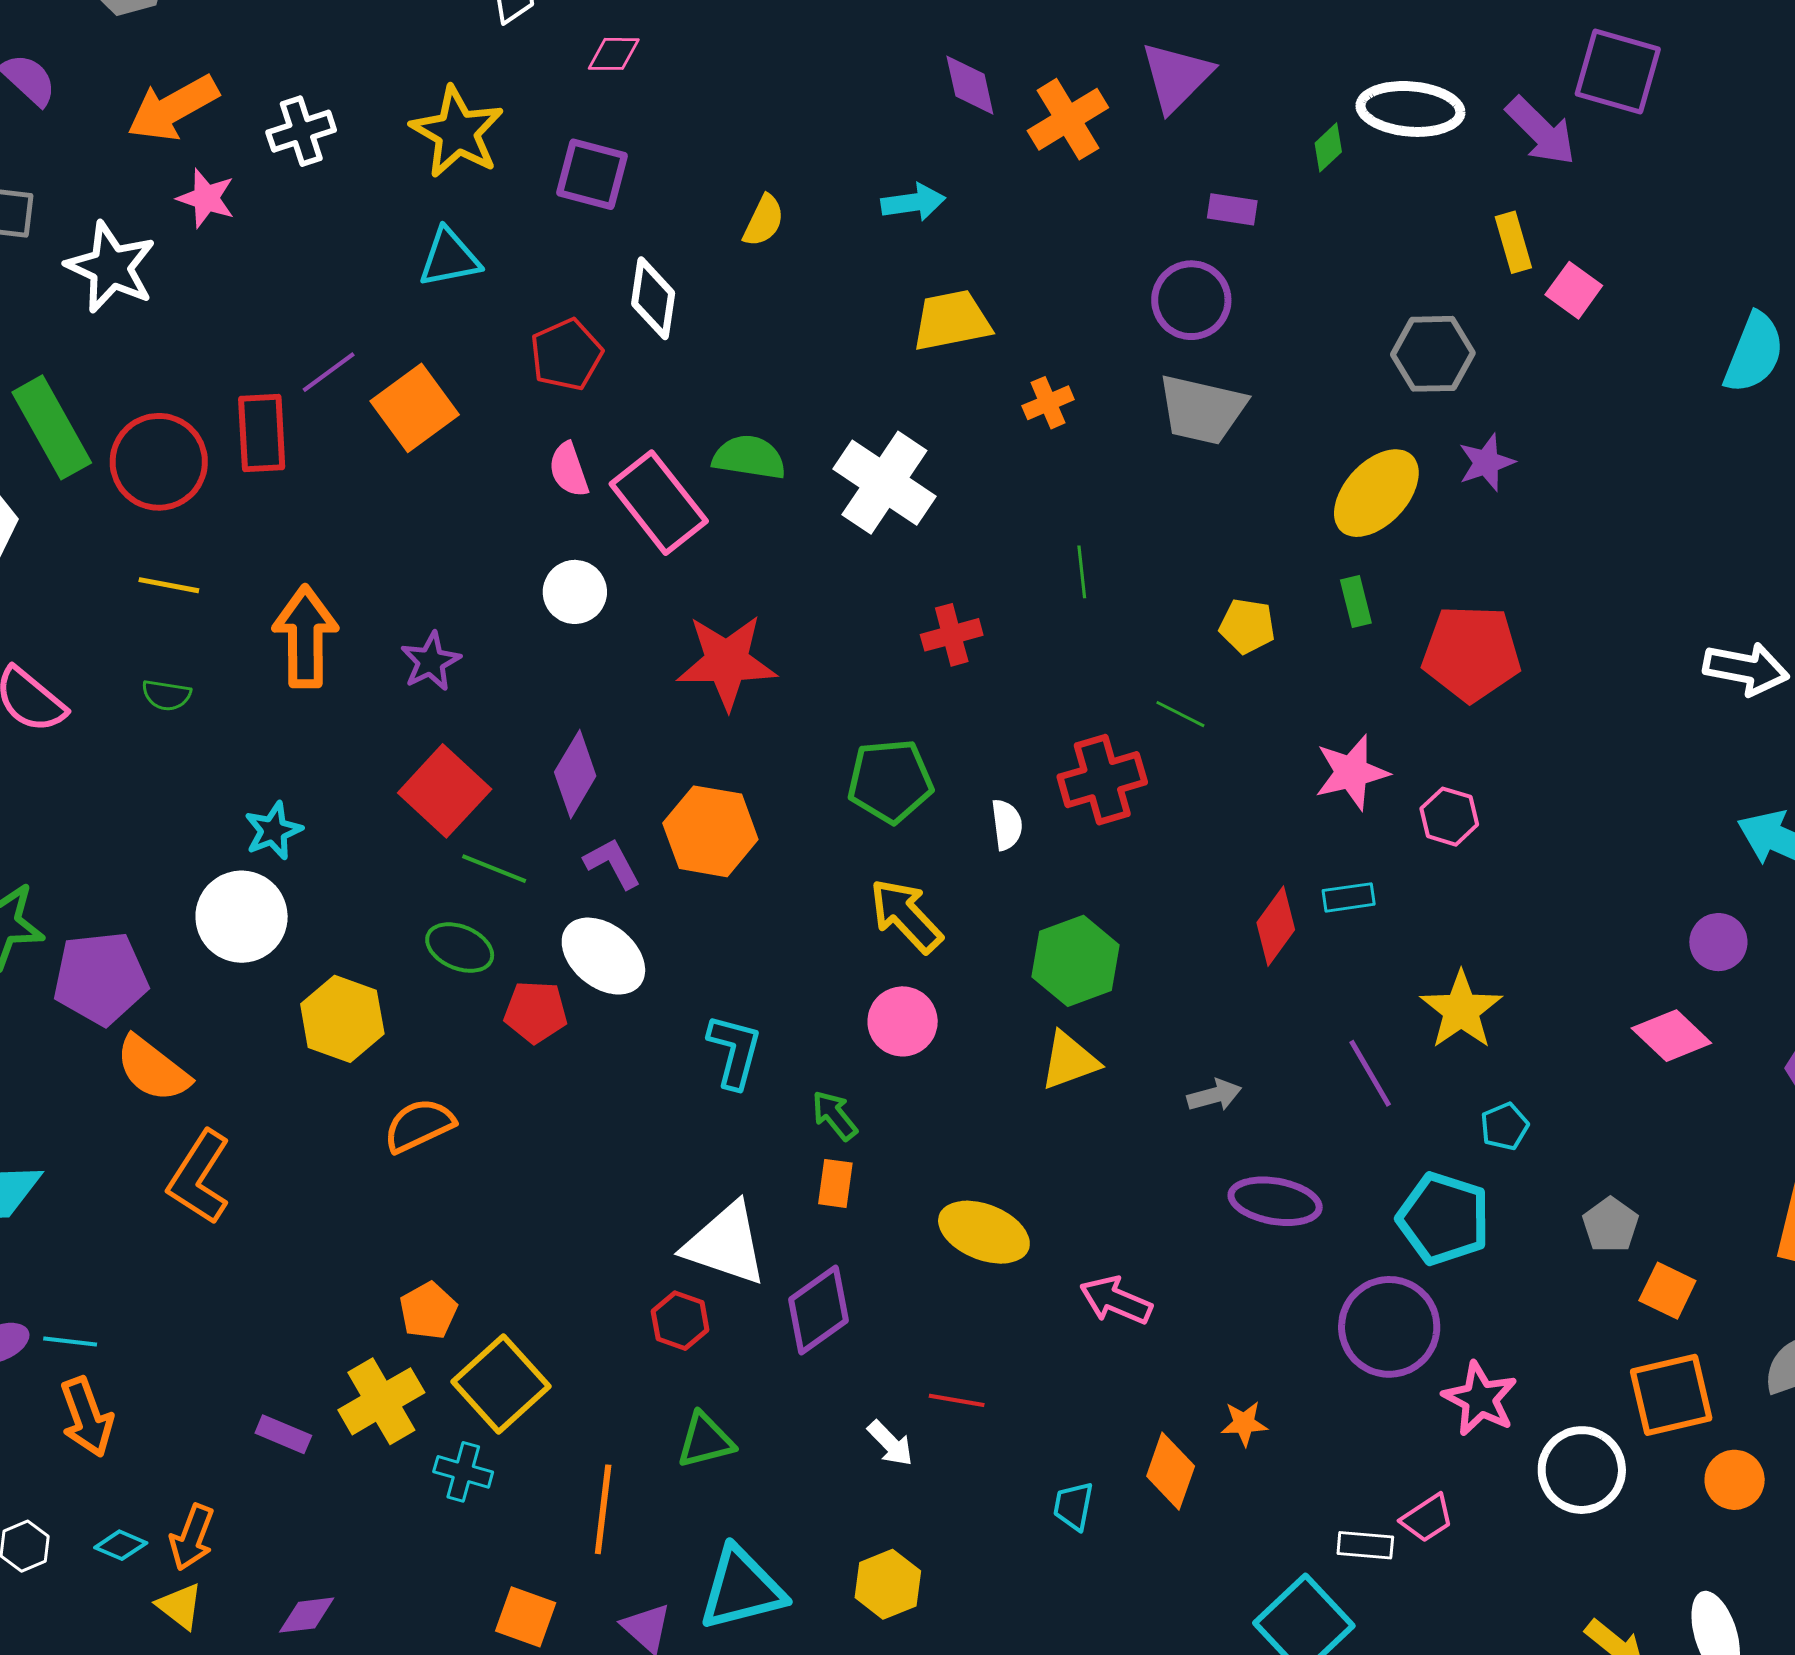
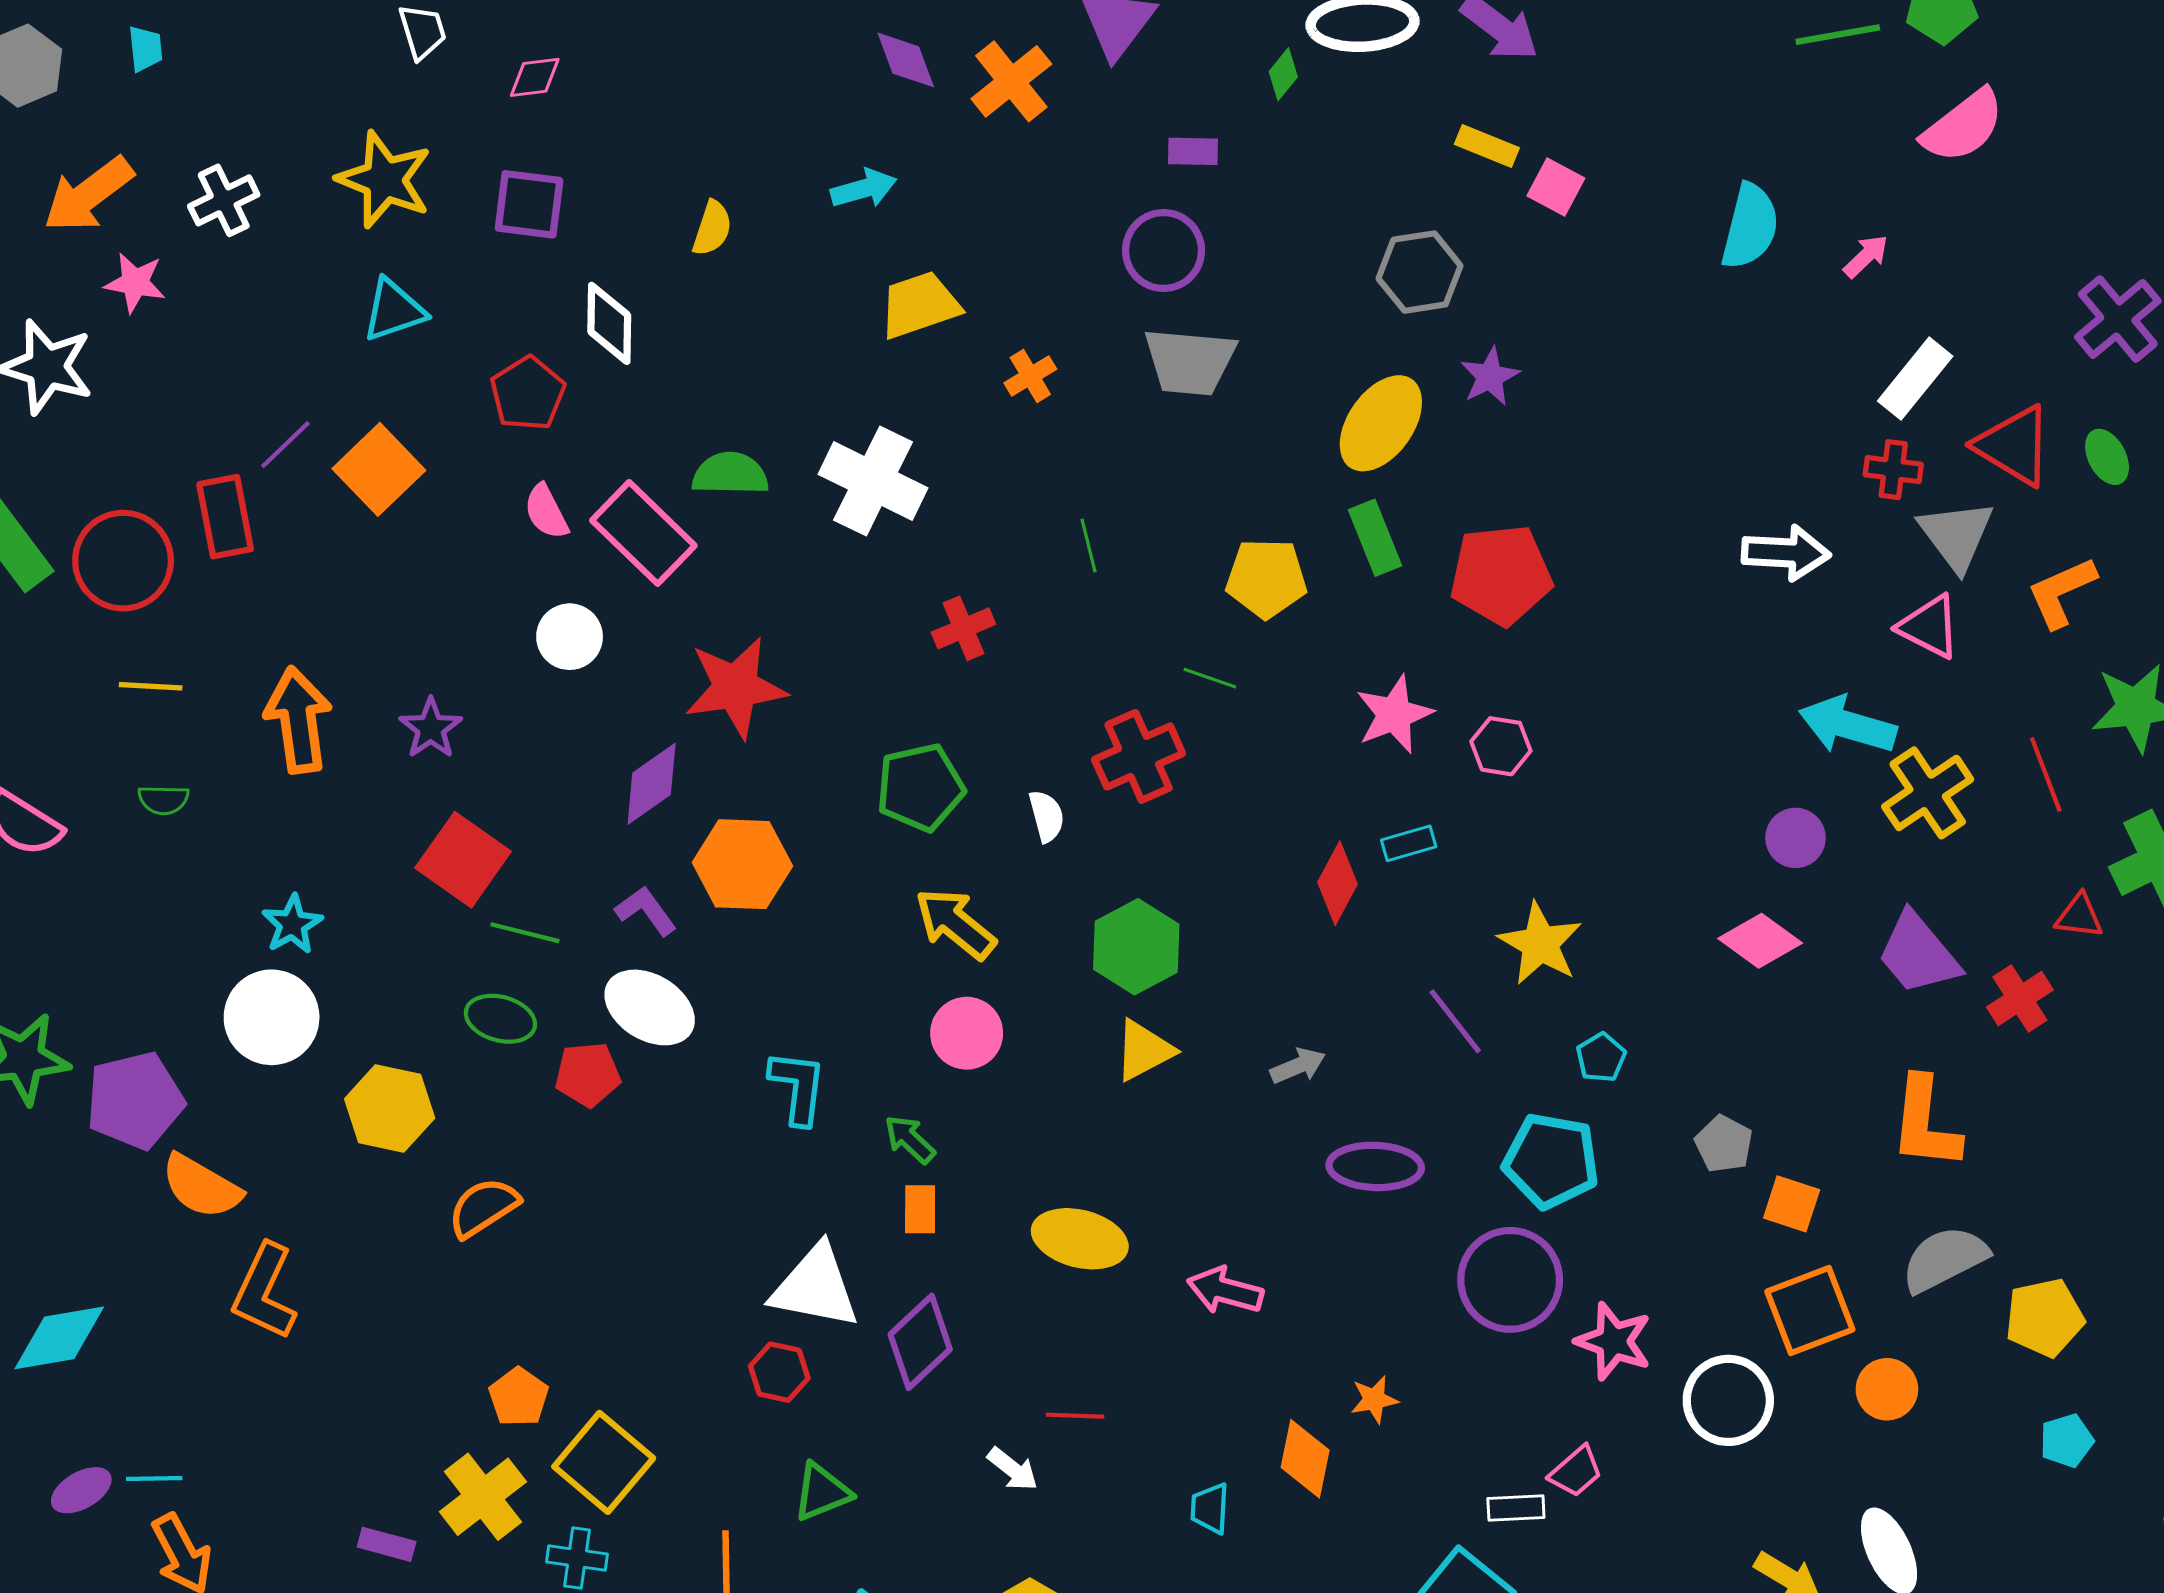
yellow rectangle: (1513, 242) -> (1487, 146), turned -44
green rectangle: (1356, 601) -> (1375, 538), size x1.4
yellow pentagon: (1247, 626) -> (1266, 578), size x1.4
purple diamond: (575, 774) -> (652, 784), moved, turned 32

